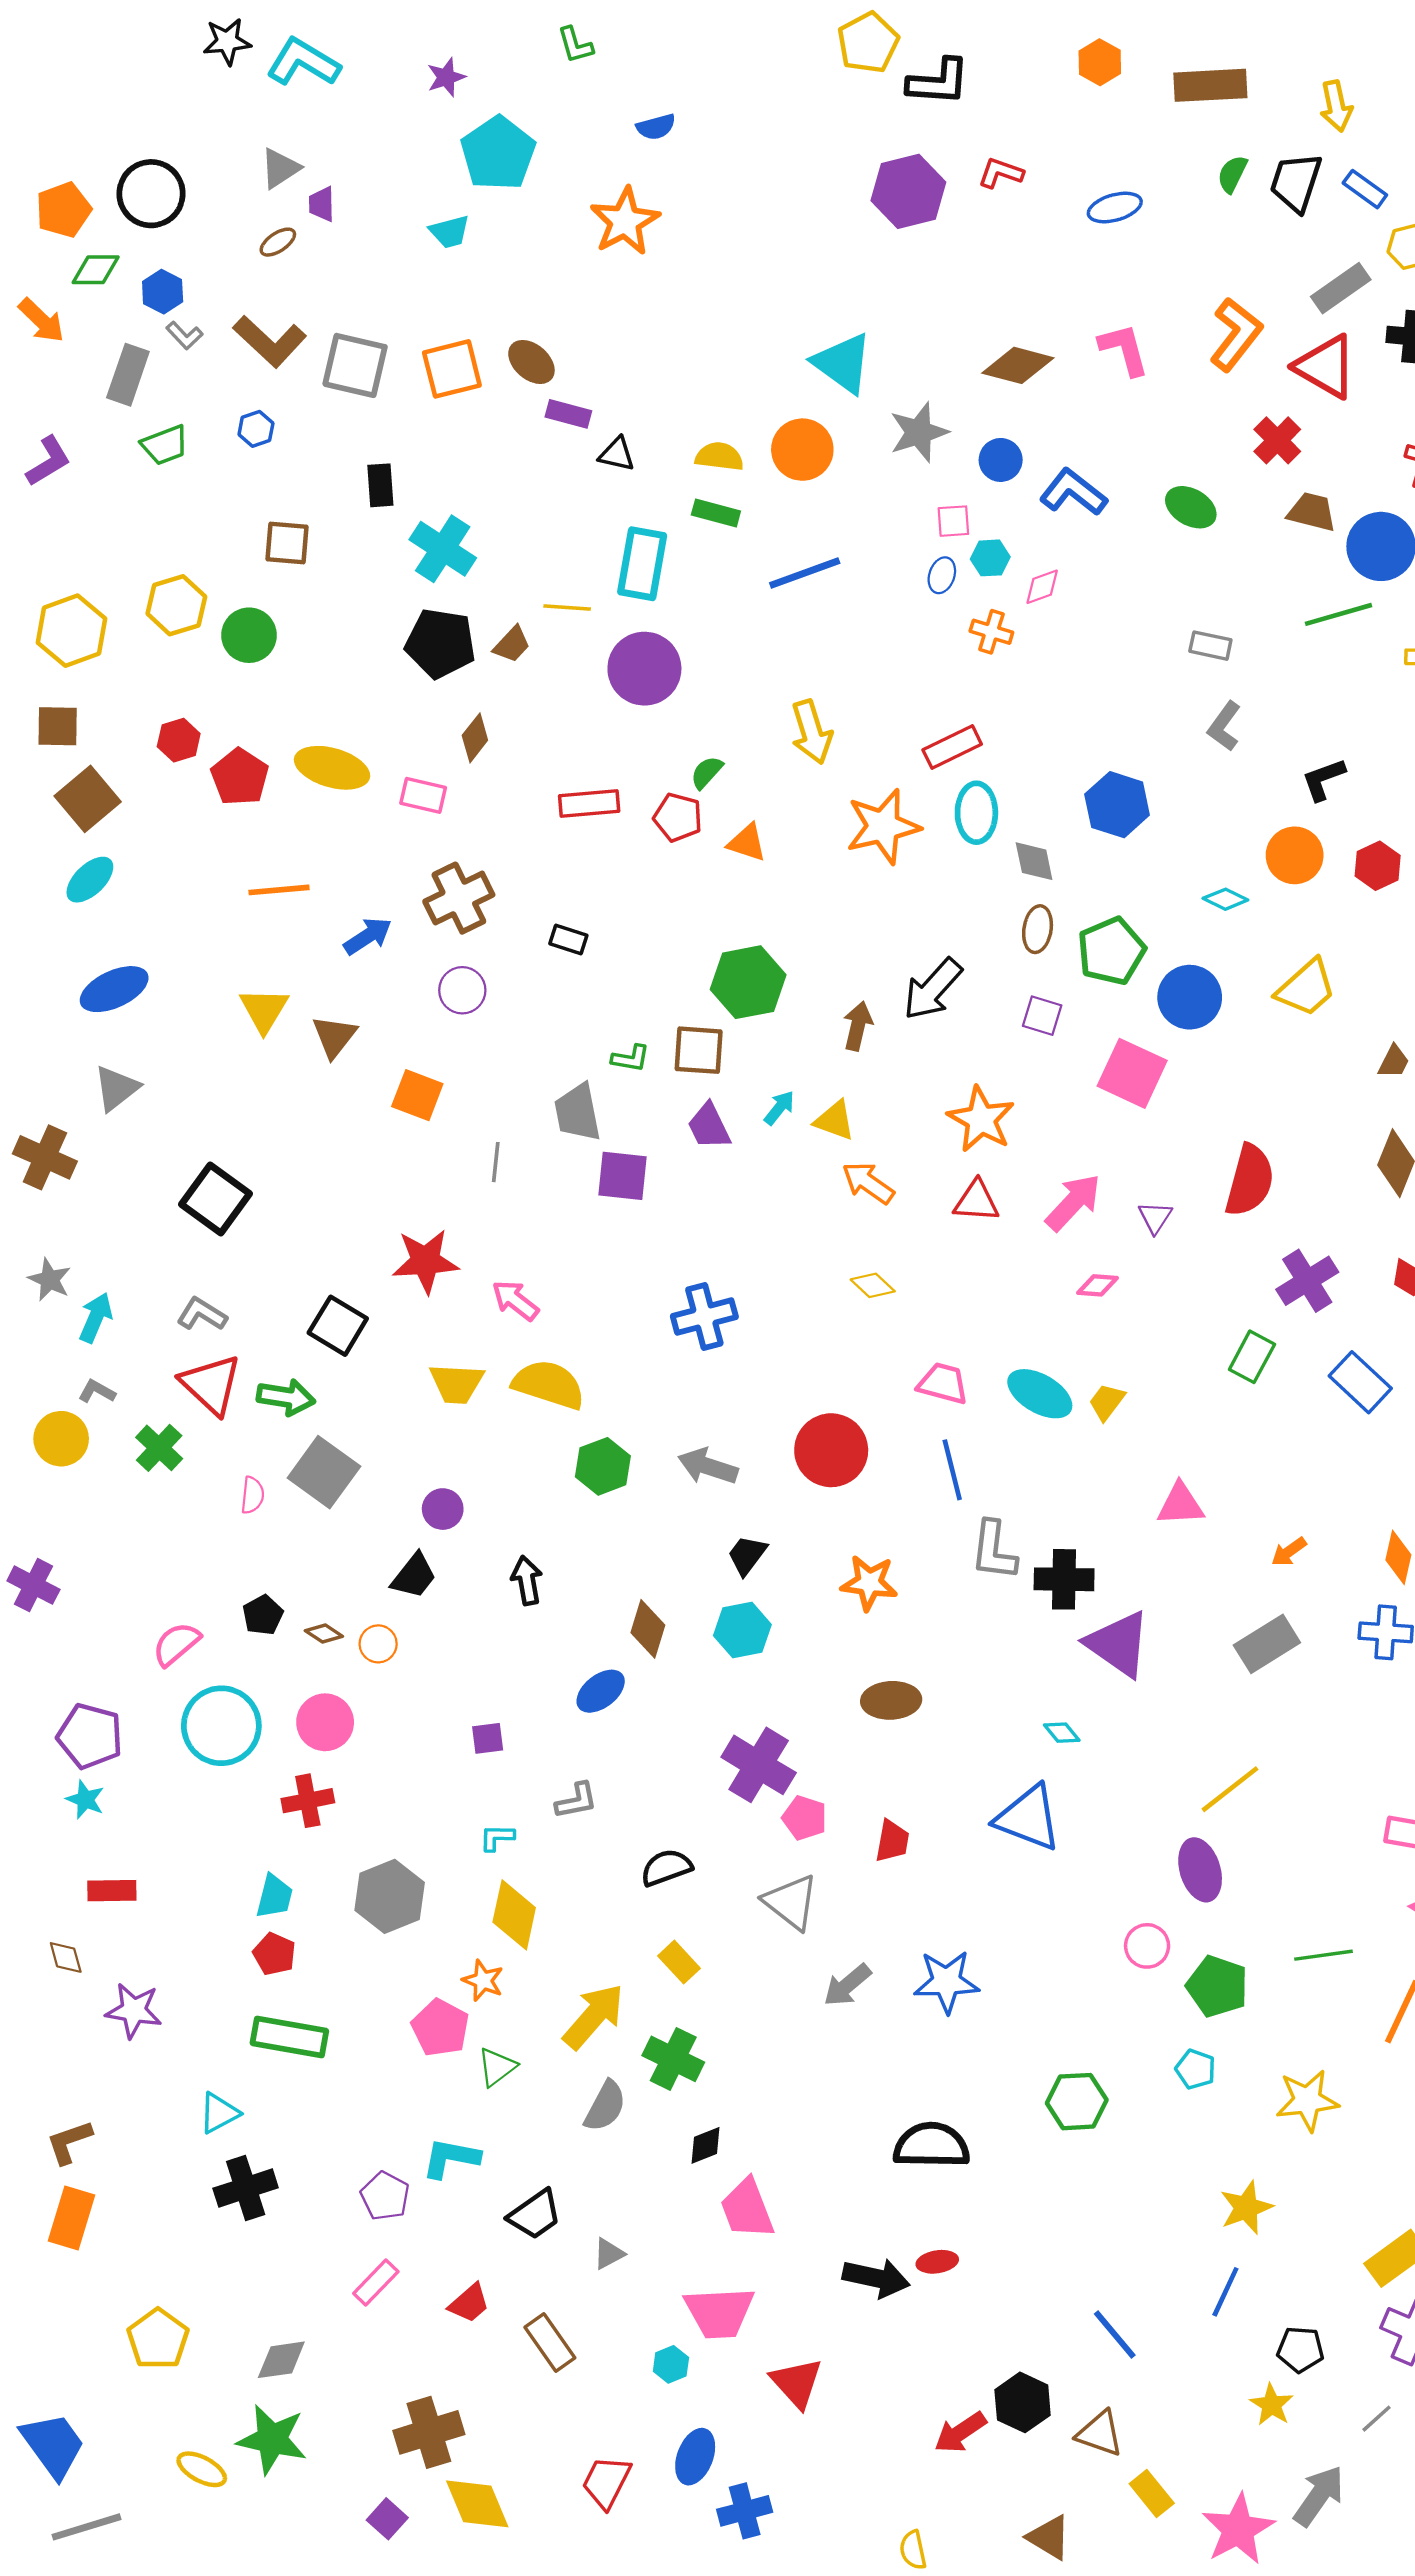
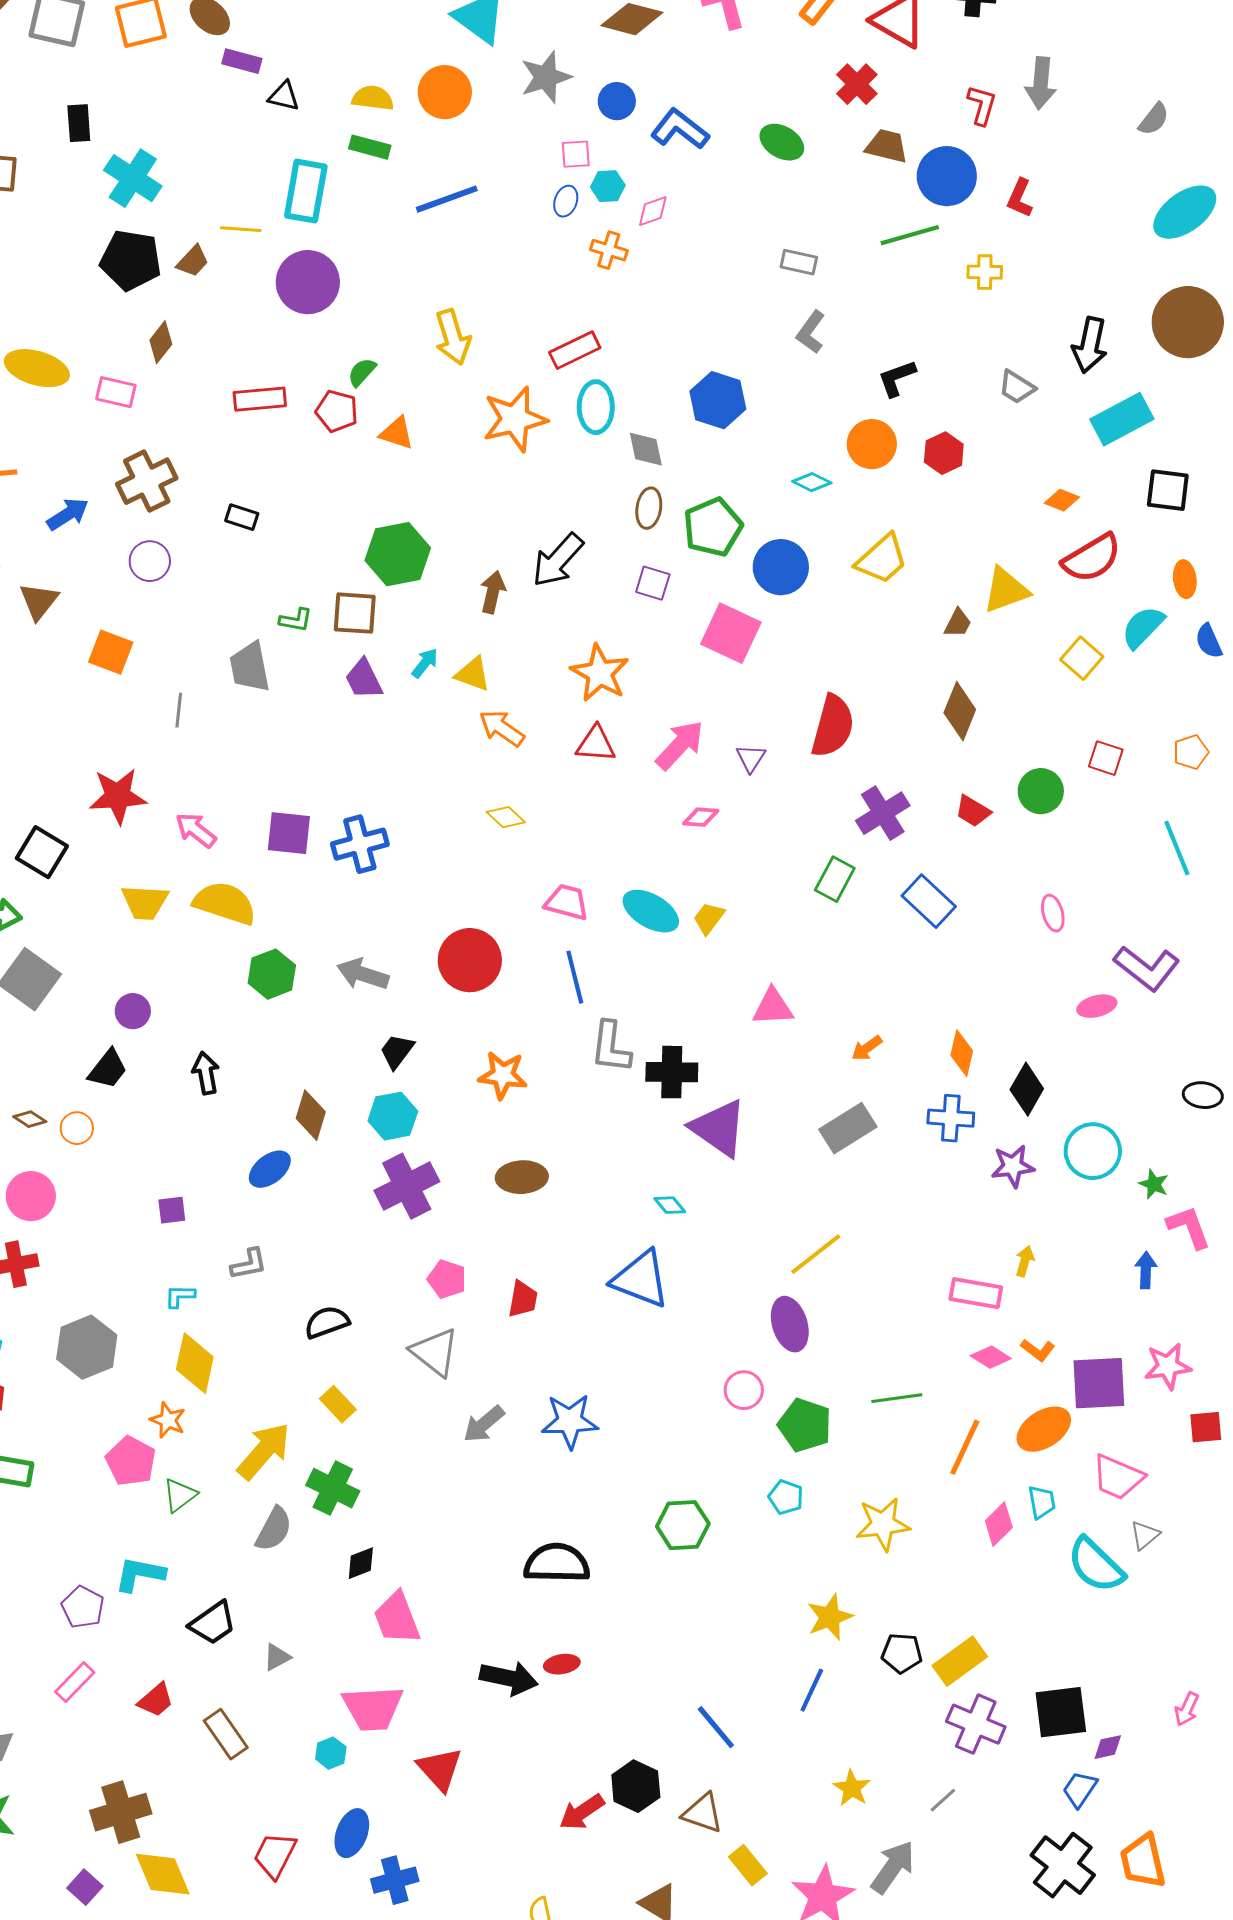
purple square: (623, 1176) -> (289, 833), moved
purple cross: (759, 1765) -> (407, 1186), moved, turned 32
black pentagon: (1300, 2349) -> (902, 1653), moved

